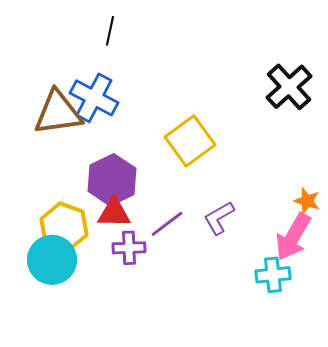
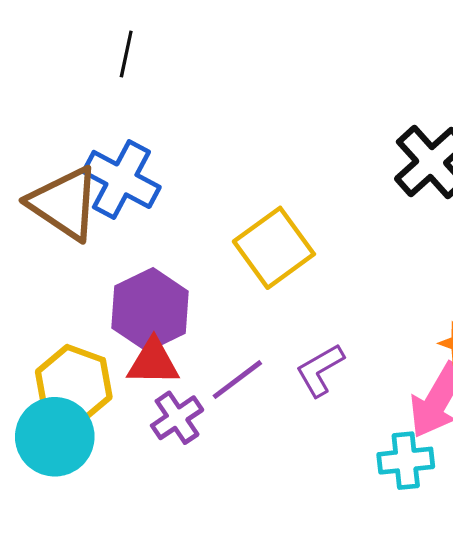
black line: (110, 31) -> (126, 54), moved
brown triangle: (58, 113) -> (64, 203), turned 42
purple cross: (129, 248) -> (177, 418), turned -32

